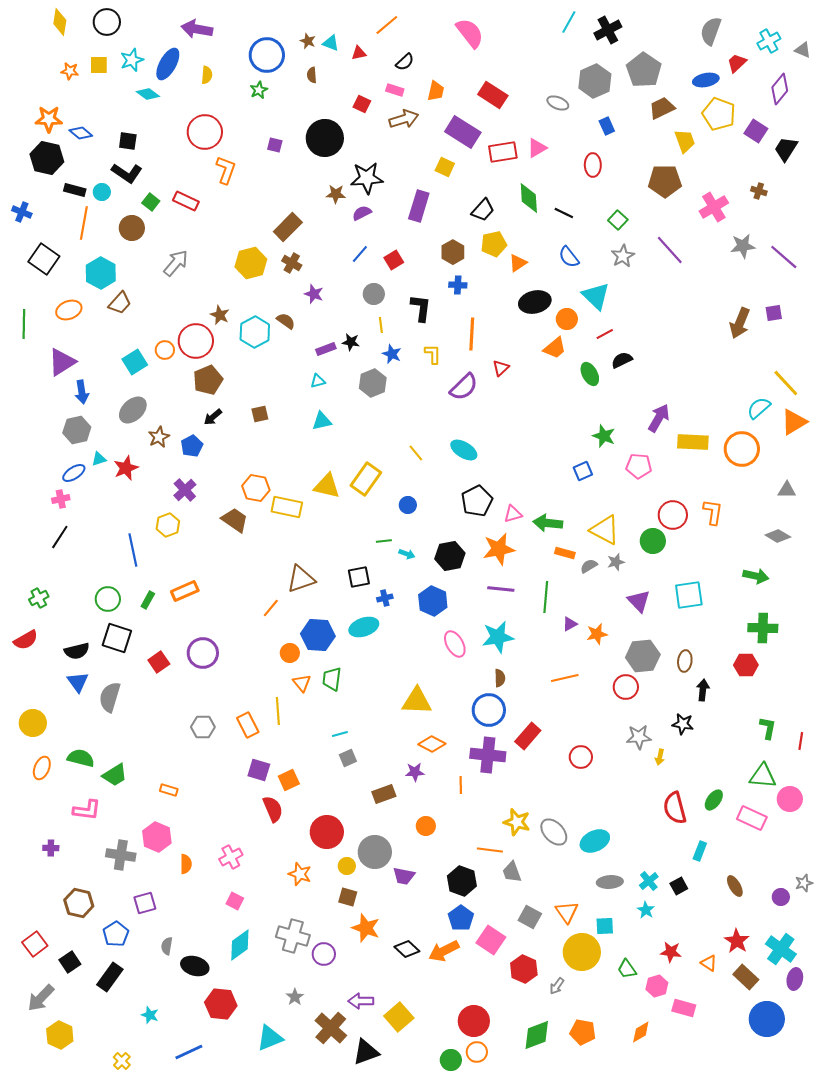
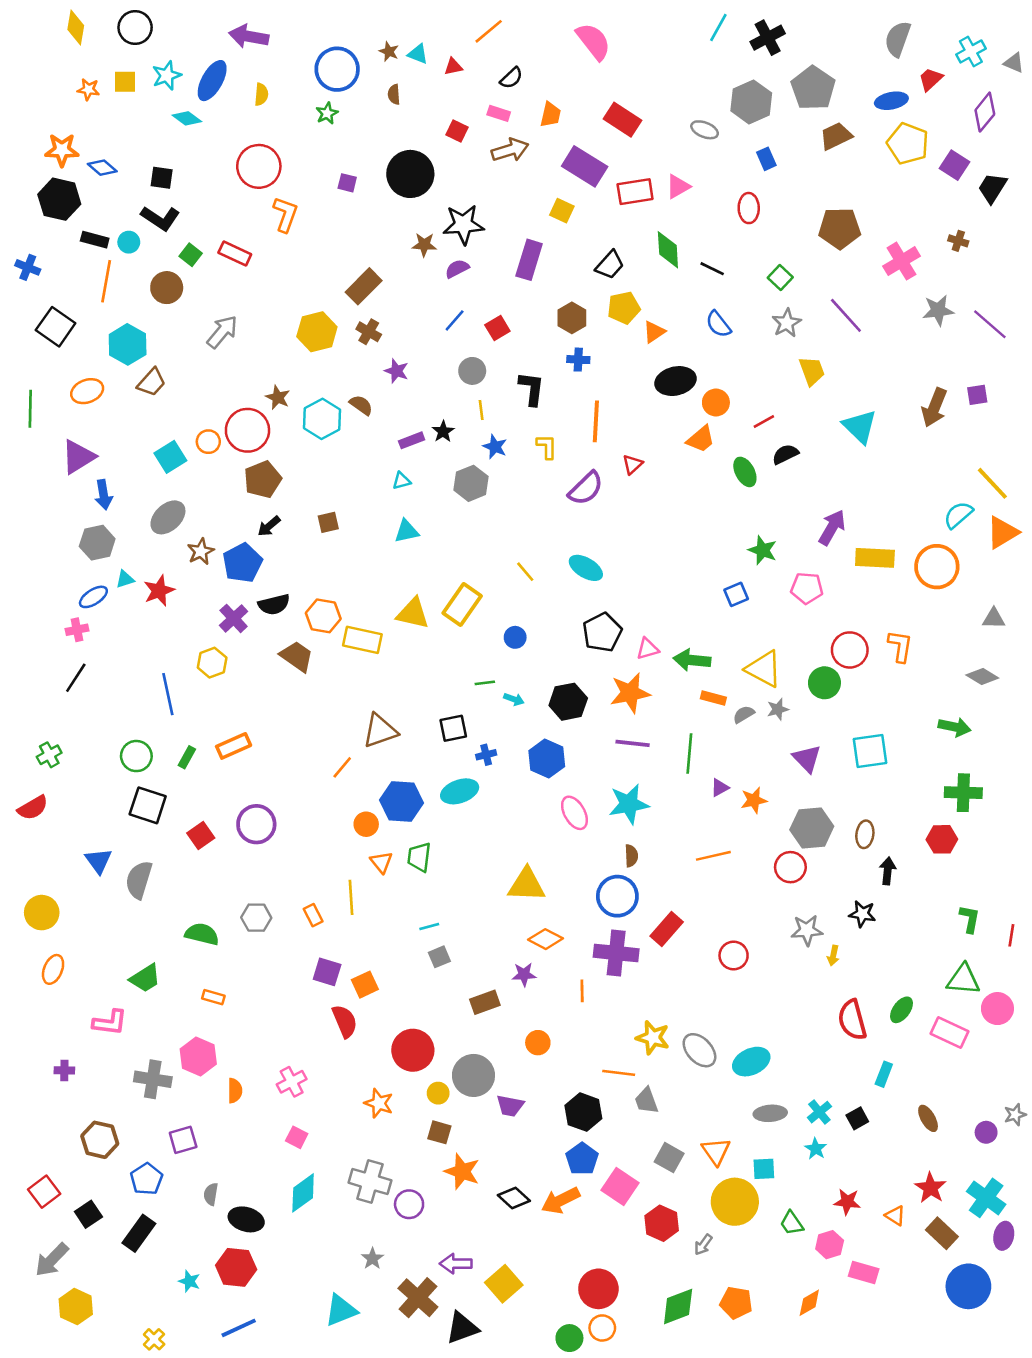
yellow trapezoid: (685, 141) -> (812, 371), moved
cyan triangle: (596, 296) -> (860, 426), moved
black star: (351, 342) -> (443, 432), turned 30
blue pentagon: (192, 446) -> (242, 563), size x1.4
black semicircle: (77, 651) -> (274, 605), moved
orange rectangle: (248, 725) -> (313, 915), size x0.7
green semicircle: (81, 758) -> (202, 934), moved
red hexagon: (221, 1004) -> (236, 1267), moved

